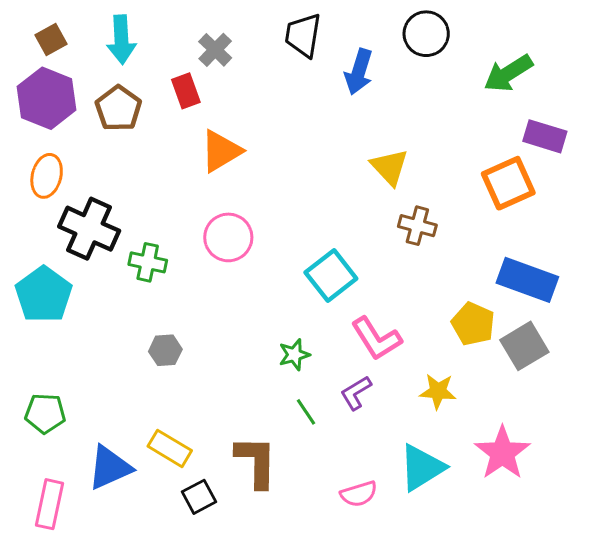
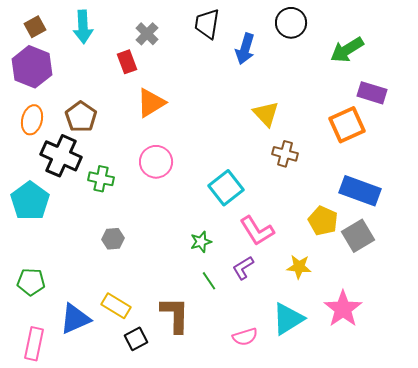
brown pentagon: (118, 108) -> (81, 117), moved

